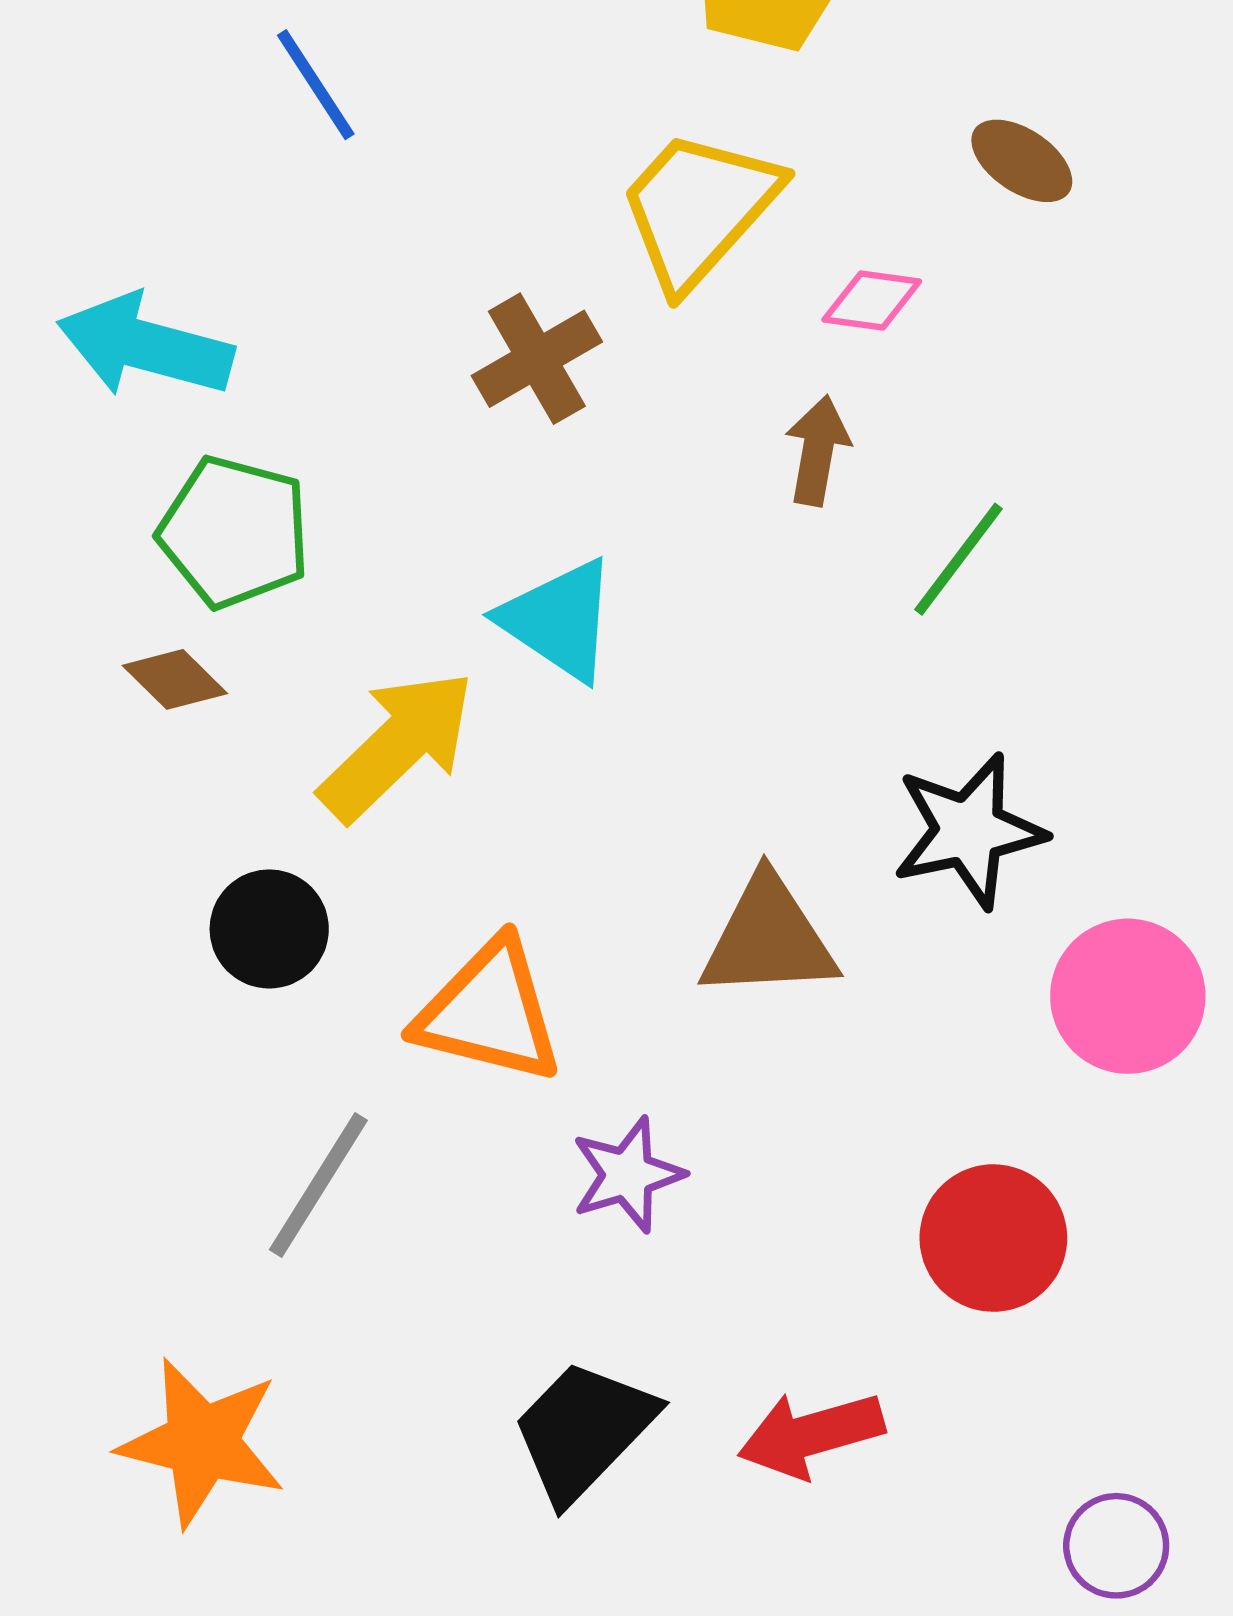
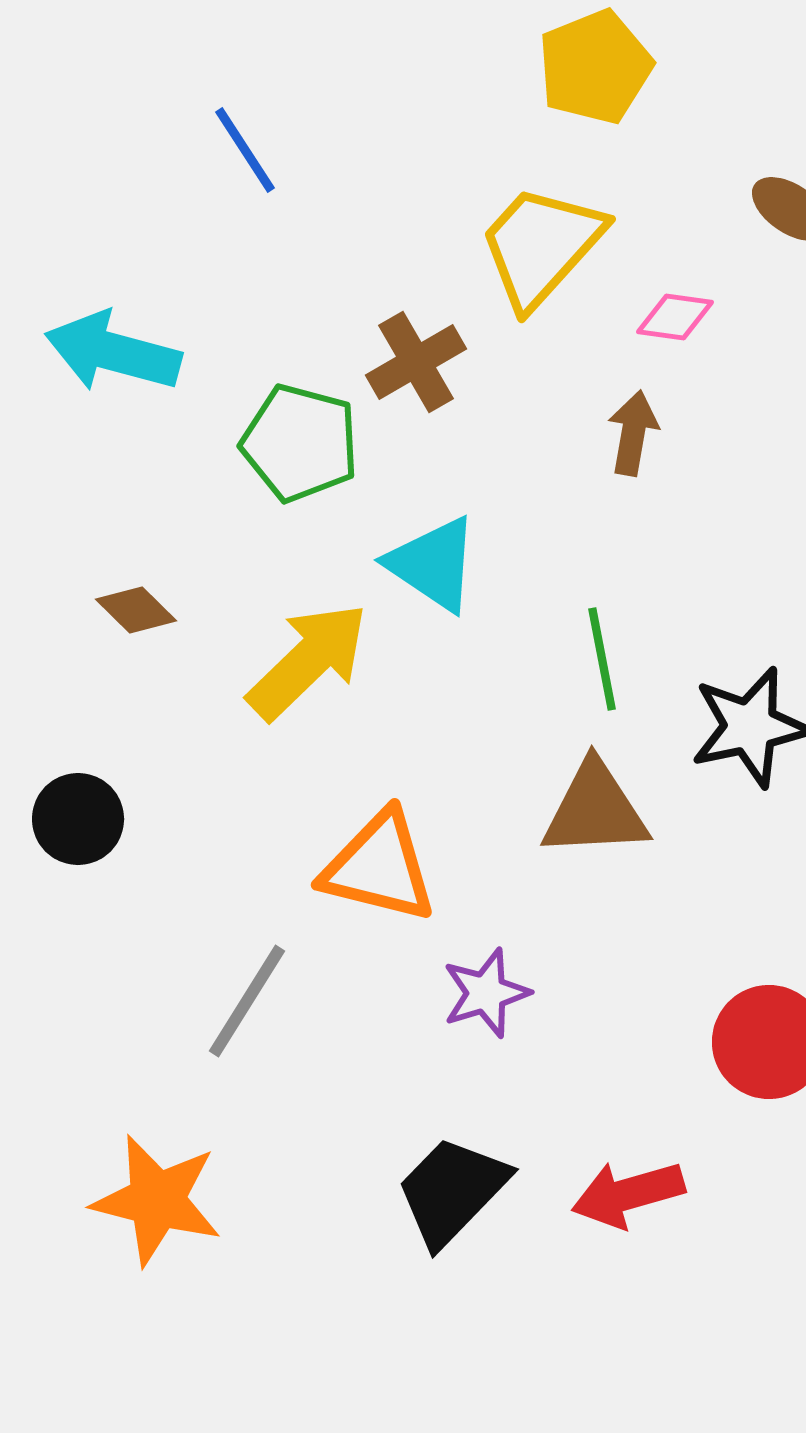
green pentagon: (234, 532) -> (300, 443), moved
green line: (958, 559) -> (602, 659), moved, turned -48
black circle: (269, 929) -> (78, 819), moved

